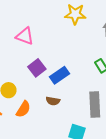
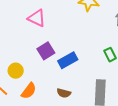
brown semicircle: (53, 101) -> (64, 93), moved

